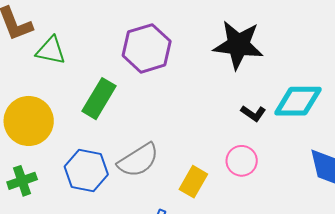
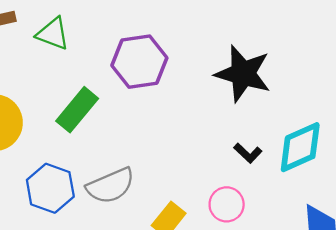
green triangle: (51, 51) -> (53, 34), moved
cyan diamond: (298, 101) -> (300, 147), turned -33

